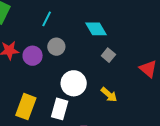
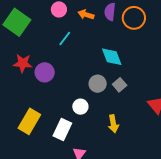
gray circle: (56, 47) -> (98, 84), moved
white circle: (74, 83) -> (80, 107), size x0.6
yellow arrow: (109, 95) -> (113, 124), turned 30

